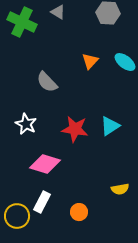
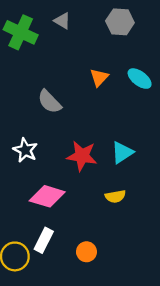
yellow semicircle: (120, 189) -> (115, 196), moved

